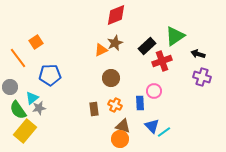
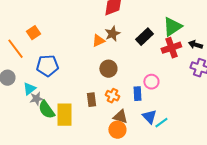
red cross: (162, 61) -> (171, 48), moved
green semicircle: (18, 110) -> (46, 110), moved
yellow rectangle: (25, 131) -> (64, 115), moved, turned -40

